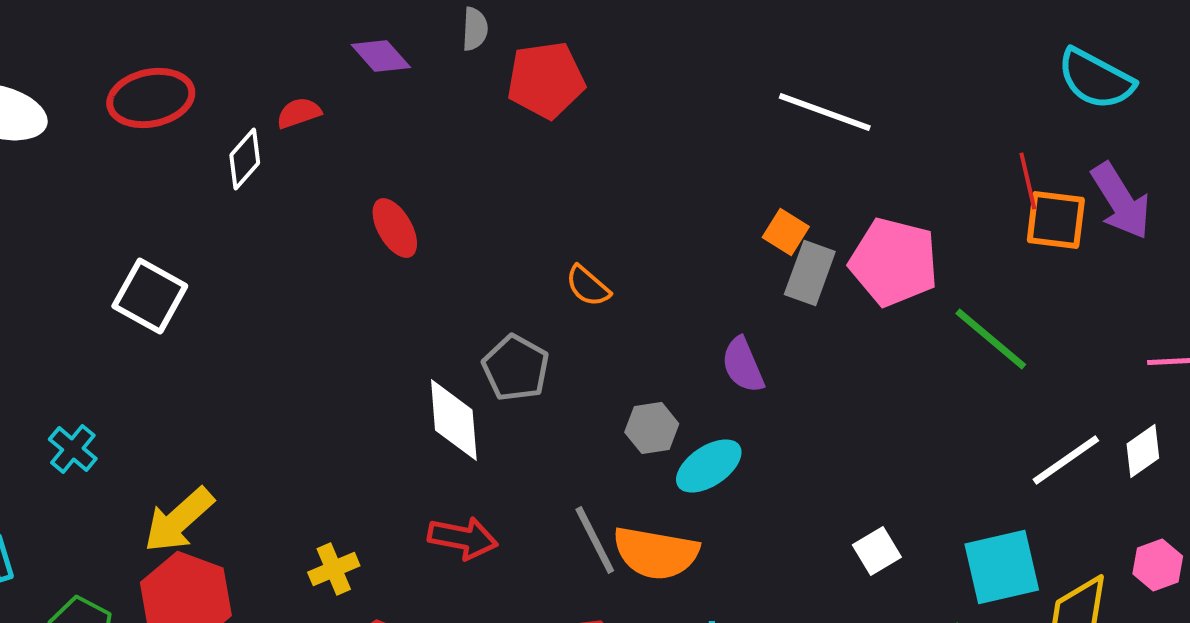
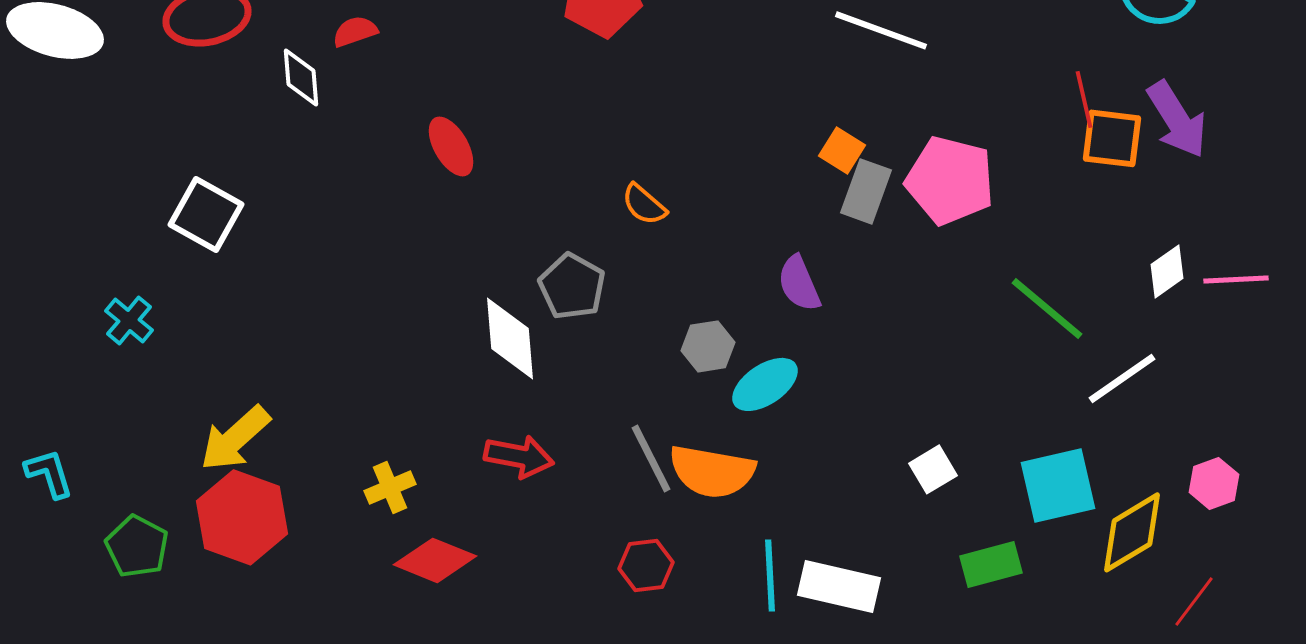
white diamond: (245, 159) -> (301, 77), turned -46
green line: (991, 339) -> (1047, 308), moved
cyan cross: (73, 449) -> (129, 320), moved
white diamond: (1143, 451) -> (1167, 271), moved

